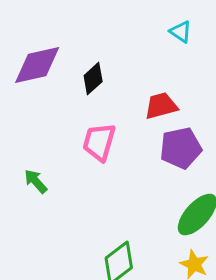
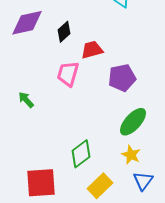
red trapezoid: (161, 106) -> (92, 50), moved

